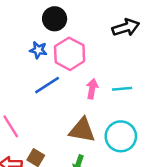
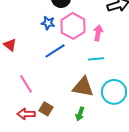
pink arrow: (92, 89) -> (98, 33), moved
cyan line: (122, 89) -> (96, 59), moved

